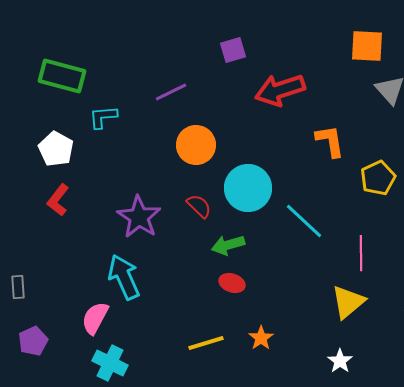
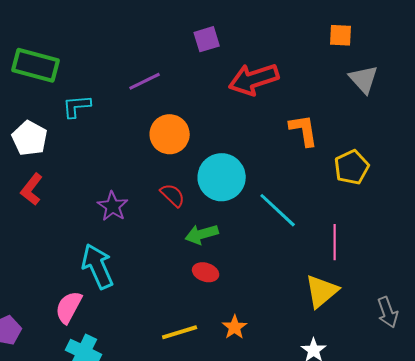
orange square: (367, 46) -> (341, 35), size x0.7
purple star: (139, 217) -> (113, 206), size x0.7

